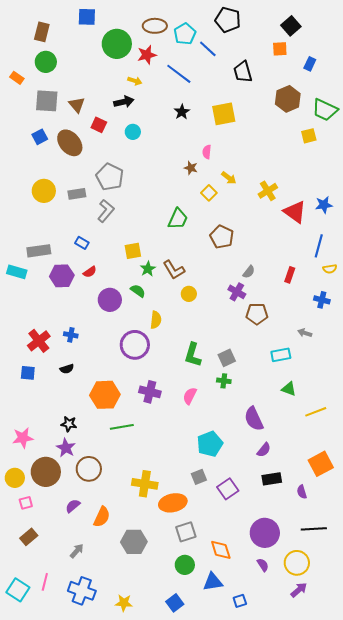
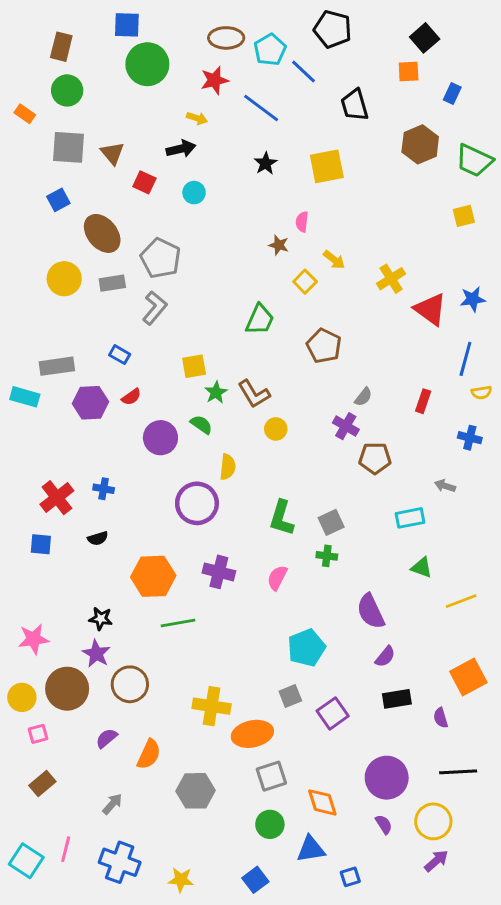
green circle: (117, 44) -> (147, 64), moved
yellow square: (309, 136) -> (464, 216), moved
brown ellipse: (70, 143) -> (102, 233), moved

